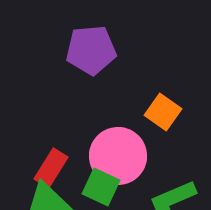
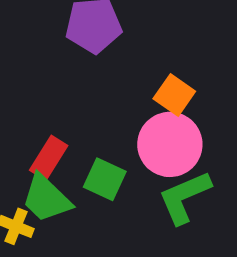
pink circle: (118, 156) -> (170, 144), moved

